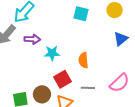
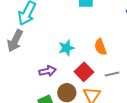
purple arrow: (32, 39) -> (47, 71), moved

